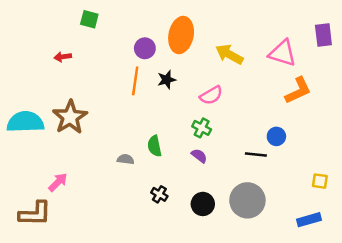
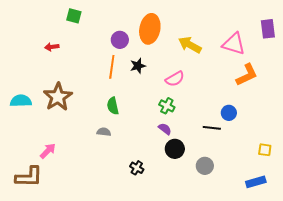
cyan semicircle: (25, 122) -> (21, 101), size x0.7
green semicircle: (155, 146) -> (113, 106), moved
black cross: (159, 194) -> (137, 168), moved
gray circle: (247, 200) -> (205, 166), size x0.6
black circle: (203, 204) -> (175, 149), moved

